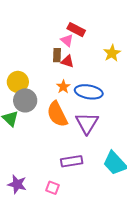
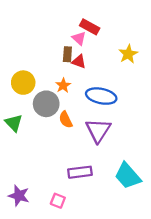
orange star: (63, 87) -> (63, 85), moved
gray circle: (25, 100) -> (46, 104), moved
orange semicircle: (57, 114) -> (66, 120), size x0.6

